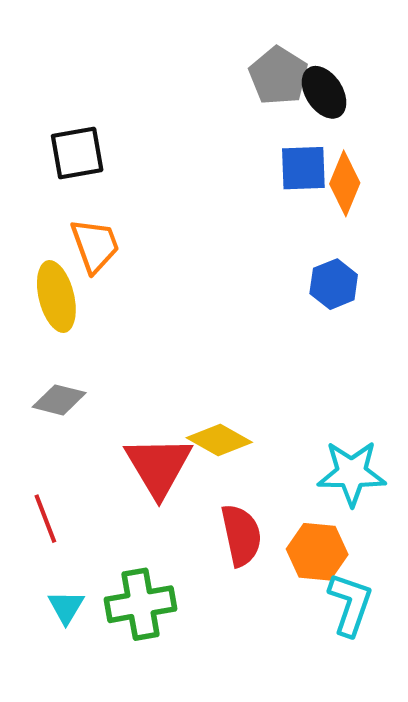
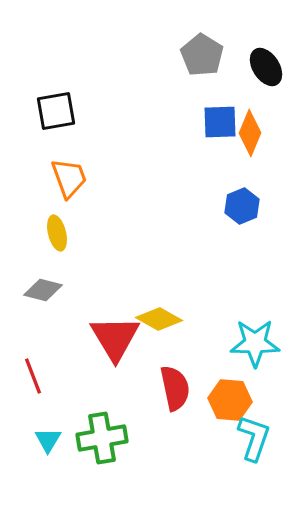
black ellipse: (324, 92) -> (266, 67), moved
yellow ellipse: (56, 297) -> (57, 233), moved, size x0.7

